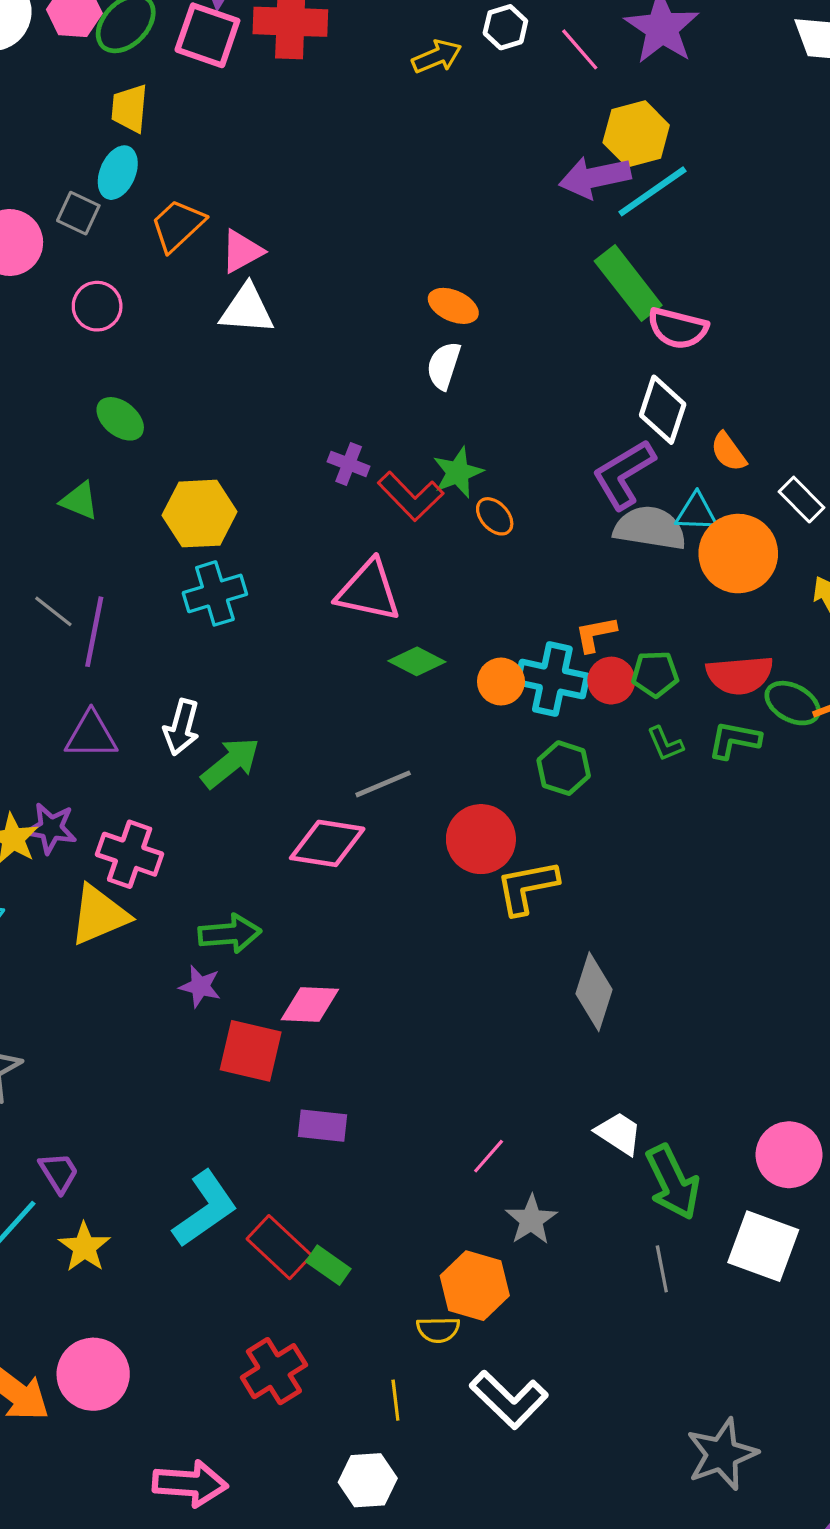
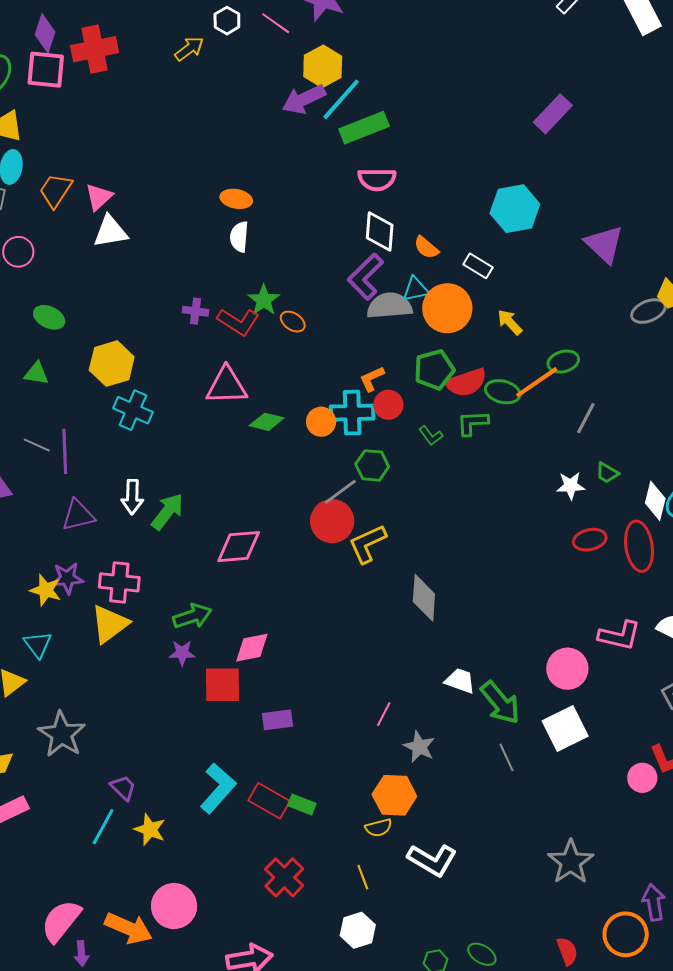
green rectangle: (628, 283) -> (364, 128), moved, turned -60
cyan cross: (215, 593) -> (133, 410), turned -36
green pentagon: (655, 674) -> (434, 369), moved, size x1.4
gray line: (383, 784) -> (340, 492), moved
white square: (763, 1246) -> (565, 728), turned -33

